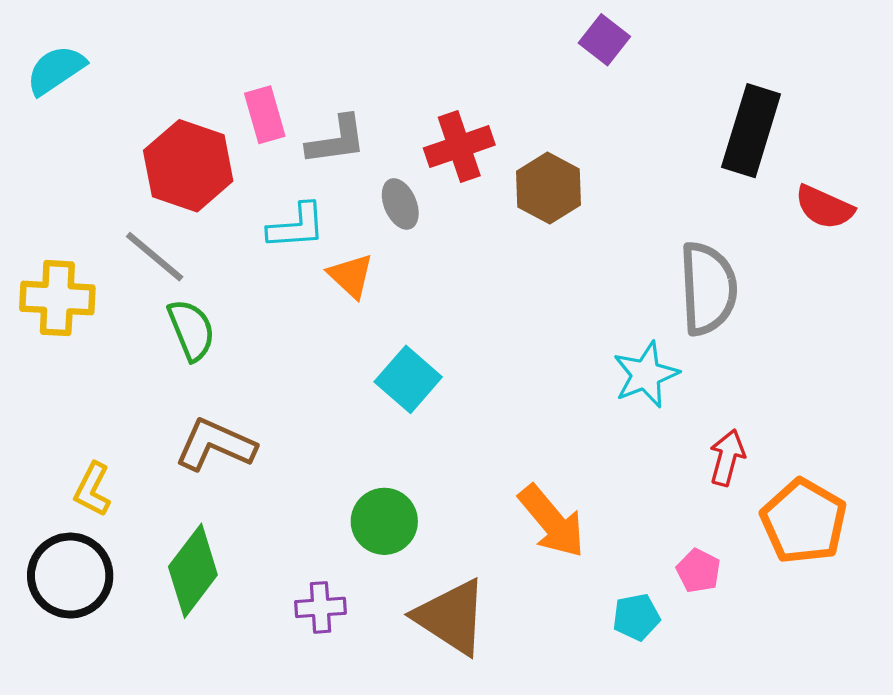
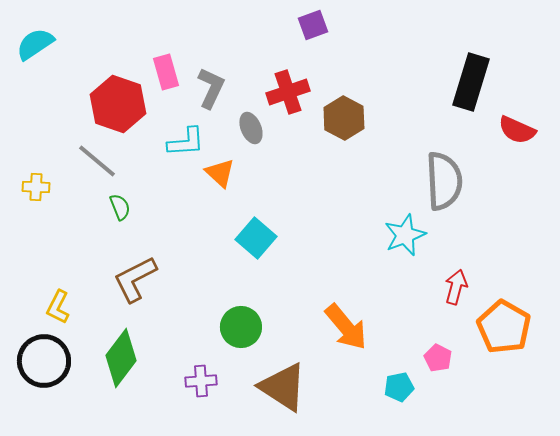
purple square: (604, 40) -> (313, 25), moved, turned 32
gray L-shape: (336, 140) -> (211, 88), turned -57
yellow cross: (57, 298) -> (36, 187), size x0.6
green semicircle: (191, 330) -> (120, 207), size x0.7
brown L-shape: (215, 445) -> (135, 279), turned -51

